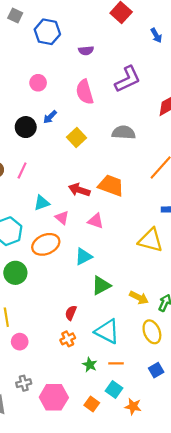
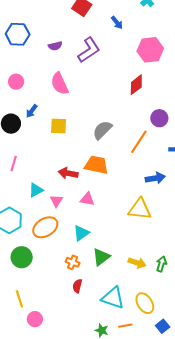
purple L-shape: (128, 79) -> (89, 50), moved
gray semicircle: (124, 132) -> (102, 130), moved, turned -40
yellow square: (77, 137) -> (59, 126), turned -36
pink triangle: (62, 218) -> (56, 201), turned 32
yellow ellipse: (152, 332) -> (145, 303), moved
orange cross: (68, 339) -> (73, 262), moved, turned -32

